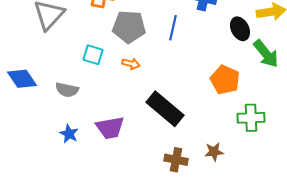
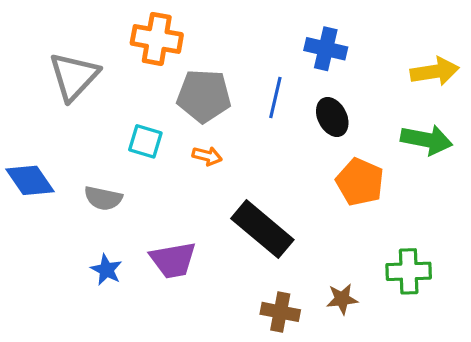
black ellipse: (240, 29) -> (332, 117), moved
green arrow: (266, 54) -> (426, 140), turned -40
green cross: (251, 118) -> (409, 271), moved

